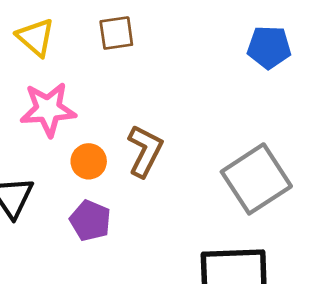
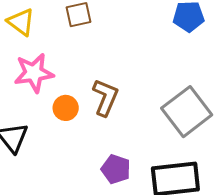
purple pentagon: (90, 221) -> (116, 169), moved

